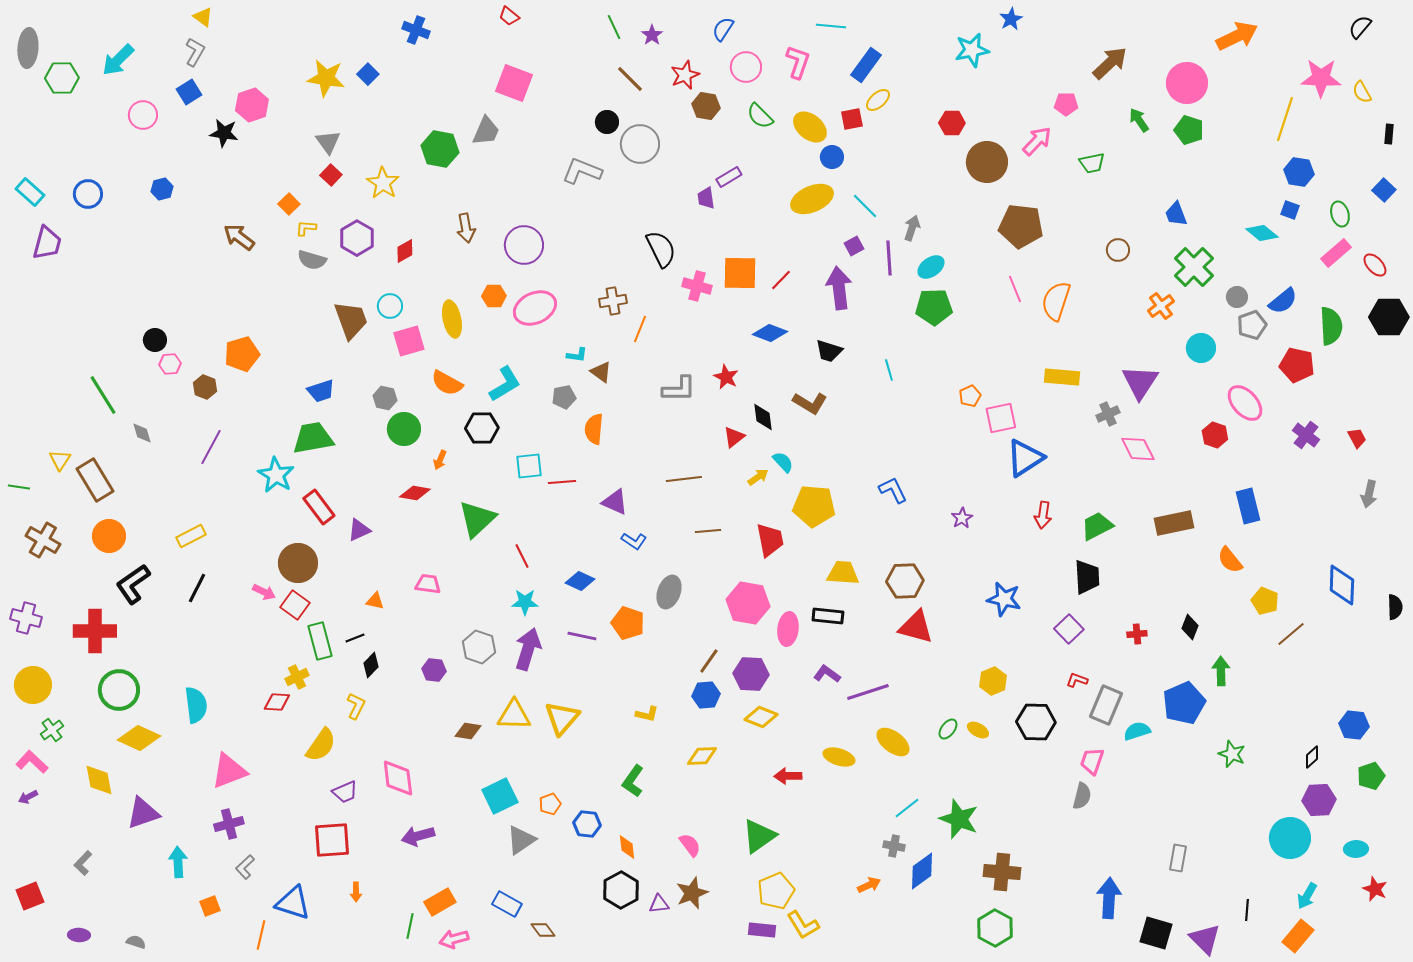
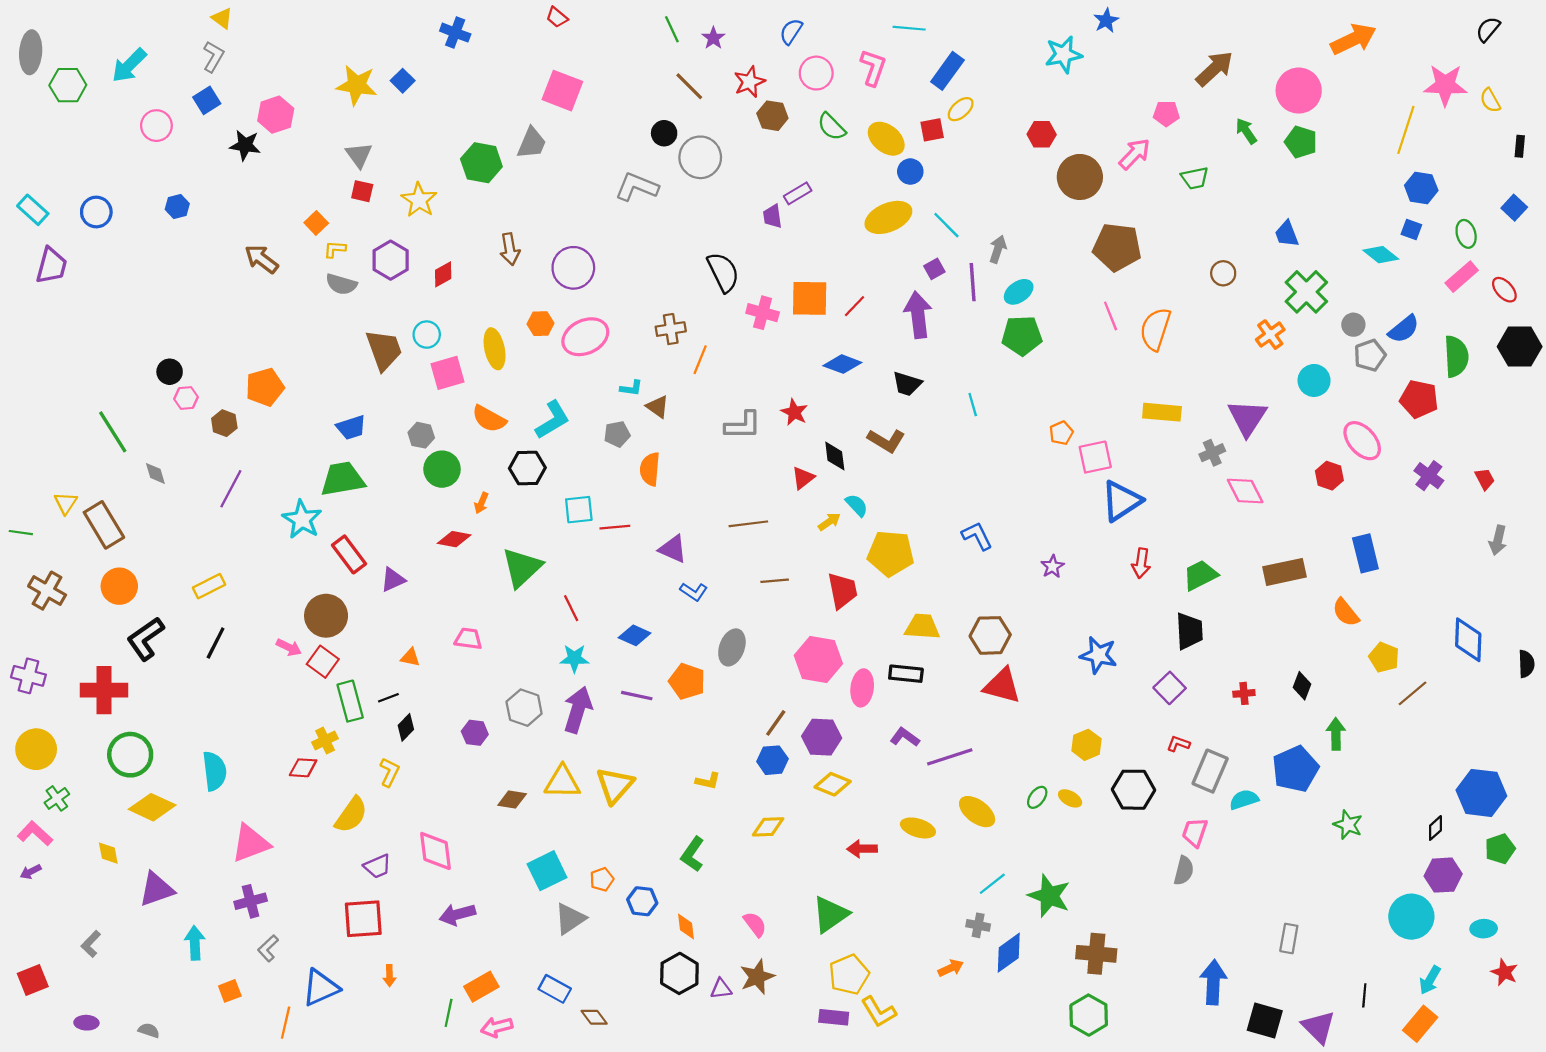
red square: (331, 175) -> (362, 191), turned -30
blue hexagon: (1354, 725) -> (1481, 793), size x1.5
yellow diamond: (99, 780) -> (108, 853), size x0.7
blue triangle: (293, 903) -> (321, 988), turned -42

